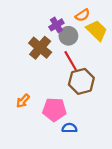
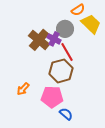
purple cross: (56, 25) -> (54, 39), moved, turned -32
brown hexagon: (81, 81) -> (61, 71), moved
blue semicircle: (69, 128) -> (66, 114), turned 40

